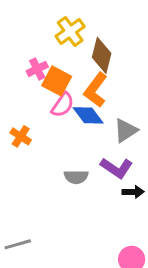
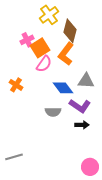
orange square: (57, 81) -> (40, 48), turned 30
blue diamond: (88, 115) -> (63, 88), moved
gray triangle: (126, 130) -> (86, 81), turned 36
black arrow: (133, 192) -> (82, 125), moved

